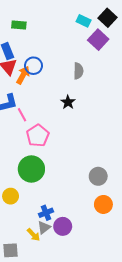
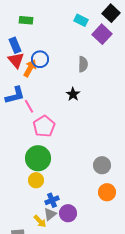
cyan rectangle: (84, 21) -> (81, 20), moved
yellow circle: (11, 196) -> (36, 180), moved

